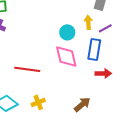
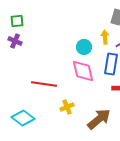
yellow cross: (38, 102) -> (67, 107), moved
brown arrow: (82, 104) -> (99, 119), size x1.4

